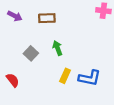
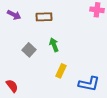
blue L-shape: (90, 78) -> (89, 84), moved
red semicircle: (13, 80) -> (12, 86), moved

